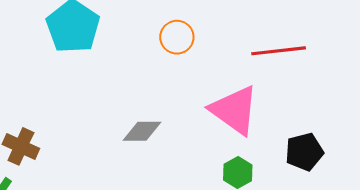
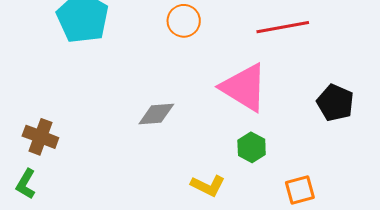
black pentagon: (304, 152) -> (335, 103), moved, turned -30

